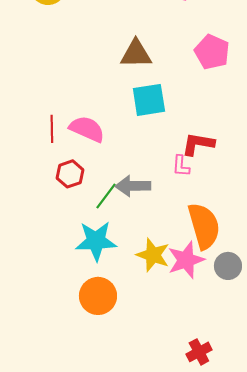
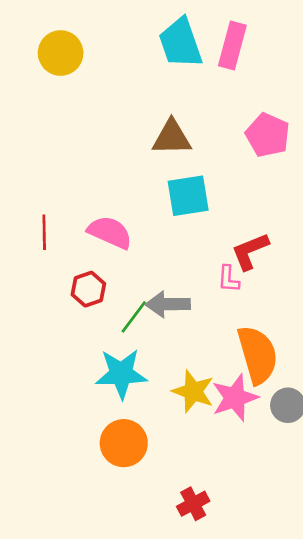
red line: (52, 129) -> (44, 232), moved
red L-shape: (198, 144) -> (250, 251), turned -32
red cross: (199, 352) -> (193, 504), moved

